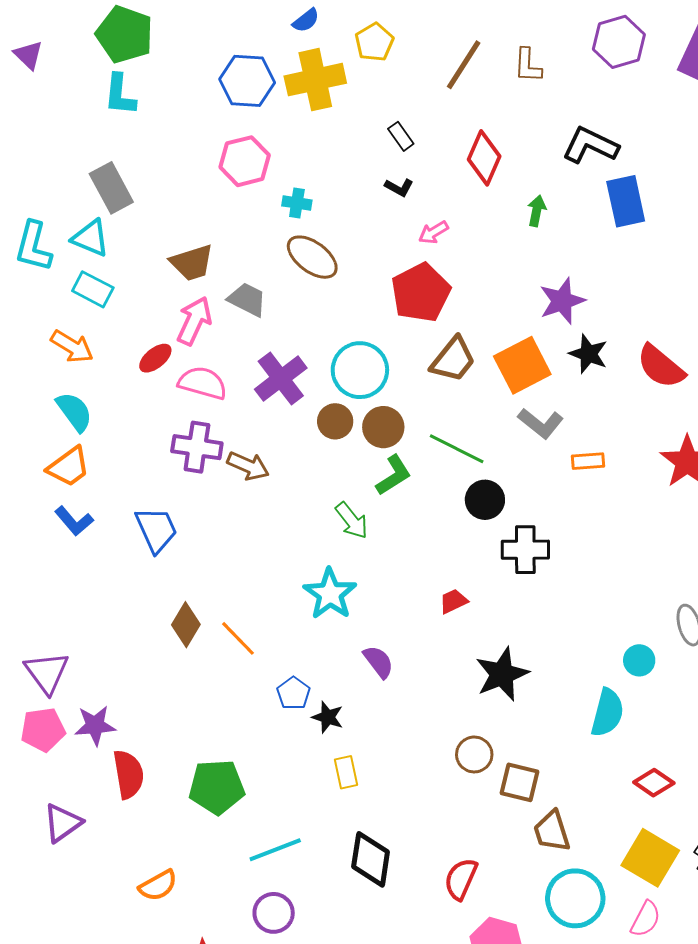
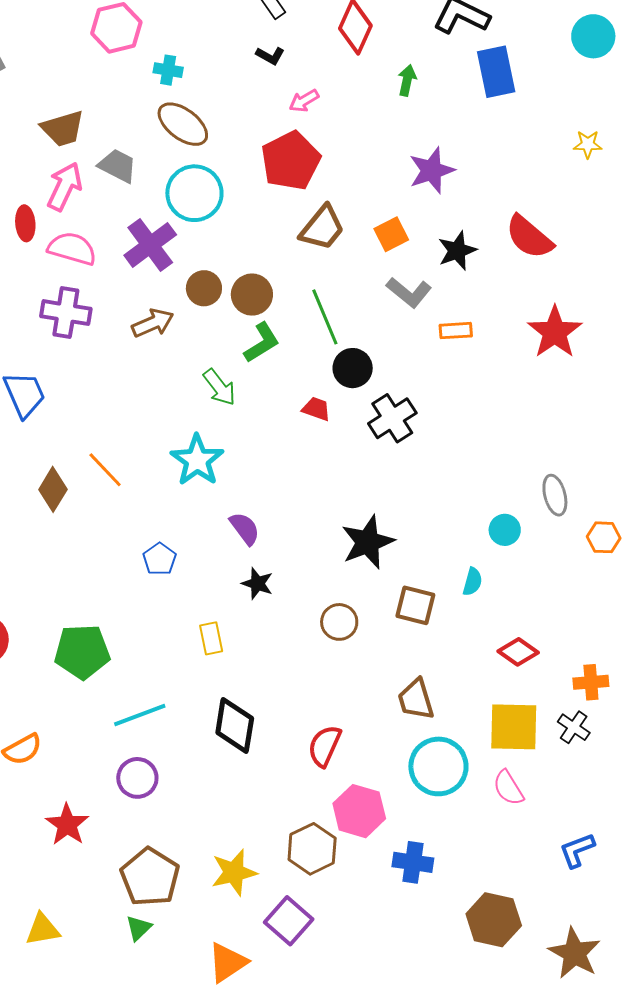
black star: (588, 354) -> (457, 251), moved, turned 30
red ellipse: (155, 358) -> (25, 223), turned -56
orange square: (522, 365) -> (391, 234), size x0.6
cyan circle: (360, 370) -> (194, 193), moved
green line: (457, 449) -> (325, 317), turned 40
brown arrow: (248, 466) -> (153, 323), moved, turned -48
black cross: (525, 550) -> (392, 418), turned -33
red trapezoid: (453, 601) -> (316, 409), moved, turned 44
orange line: (238, 638) -> (105, 470), moved
cyan semicircle: (607, 713) -> (472, 582), size x0.6
black star: (328, 717) -> (257, 584), moved
brown square: (520, 782) -> (415, 605), moved
yellow square: (650, 858) -> (514, 727), turned -30
pink semicircle: (646, 919) -> (508, 788), turned 120

